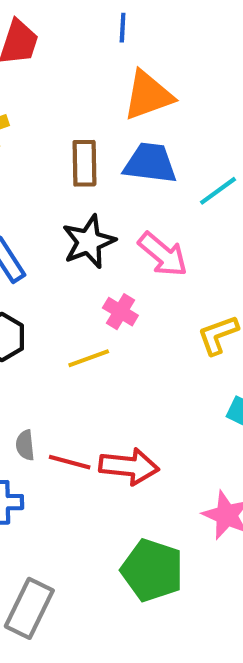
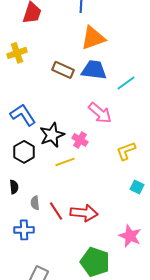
brown rectangle: (84, 163) -> (63, 70), turned -65
black star: (89, 242) -> (52, 135), moved
red line: (70, 462) -> (56, 211), turned 42

